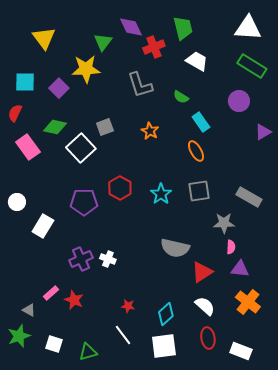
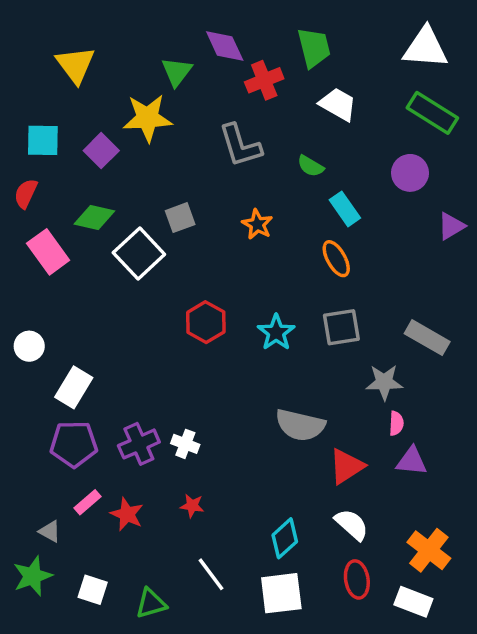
purple pentagon: (84, 202) -> (74, 444), moved
orange cross: (248, 302) -> (429, 550), moved
red star: (128, 306) -> (192, 506), moved

